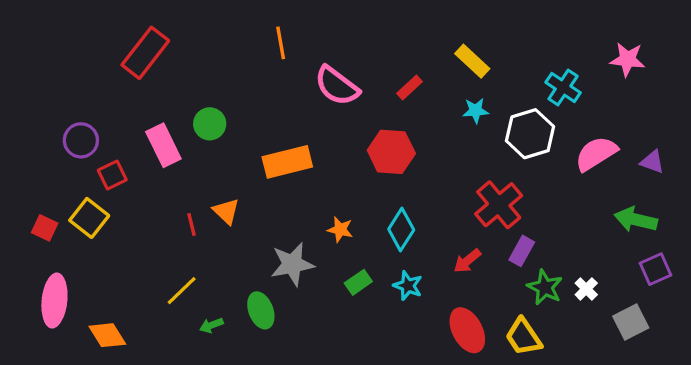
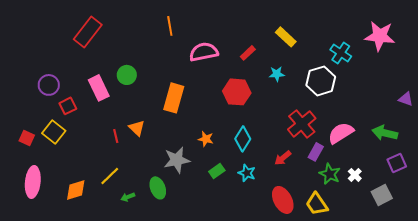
pink star: (627, 59) -> (380, 36), size x1.4
pink semicircle: (337, 86) -> (204, 52), turned 132
cyan star: (476, 111) -> (277, 74), moved
pink semicircle: (596, 154) -> (341, 133), moved
orange rectangle: (287, 162) -> (174, 98), turned -60
purple triangle: (652, 162) -> (406, 99), moved
orange diamond: (107, 335) -> (76, 190), moved, turned -75

